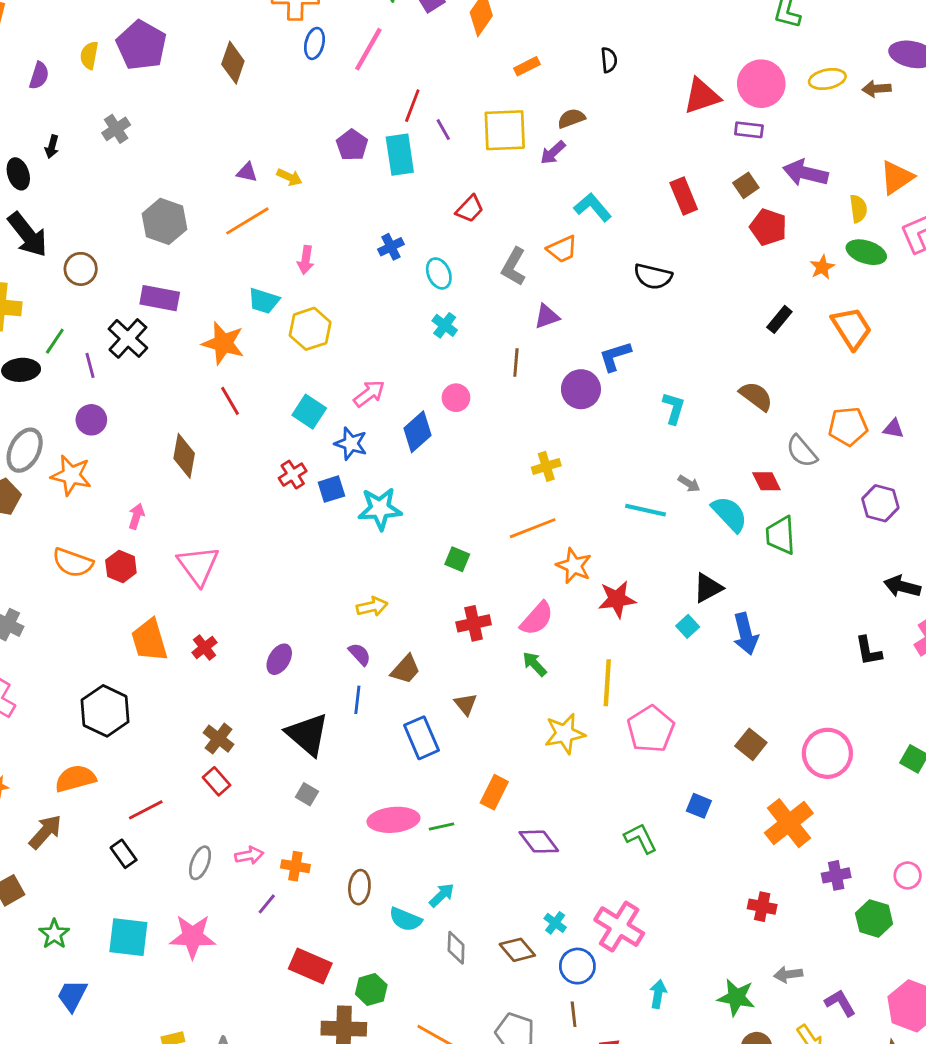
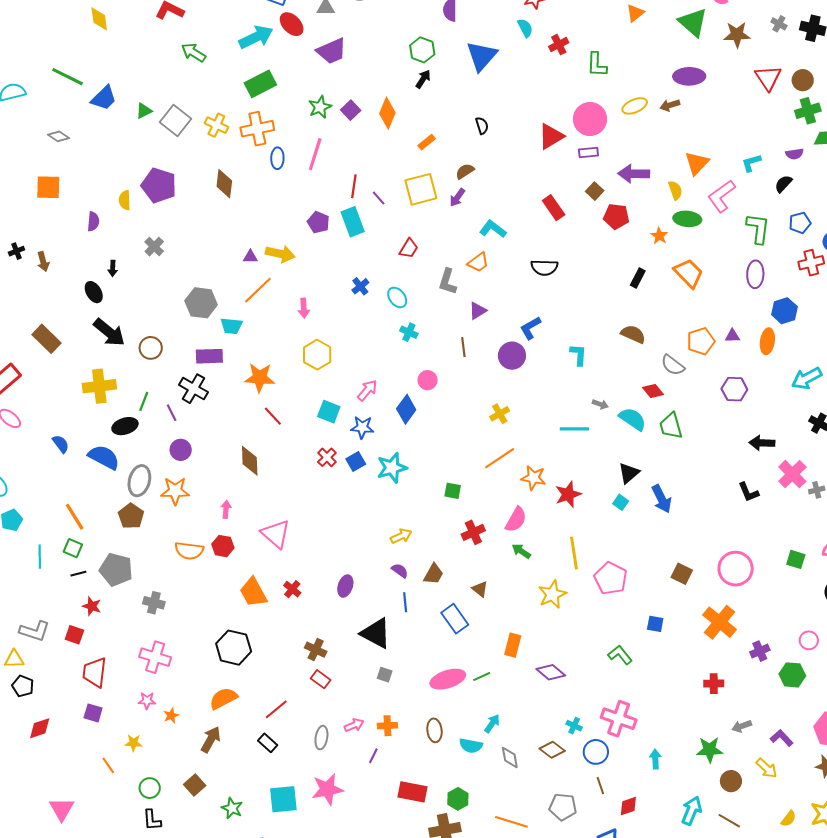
yellow arrow: (289, 177) -> (280, 254), size x1.6
cyan trapezoid: (264, 301) -> (231, 326), moved

